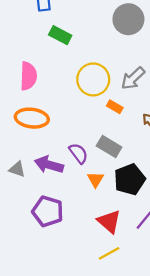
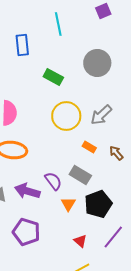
green rectangle: (60, 35) -> (53, 77), moved
orange rectangle: (115, 107) -> (89, 147), moved
red triangle: (109, 222) -> (80, 241), size x0.6

